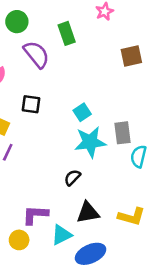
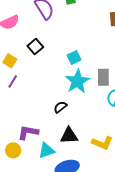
black square: (31, 104) -> (35, 46), turned 35
cyan star: (90, 142) -> (77, 81), turned -30

